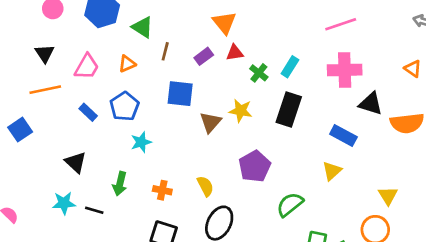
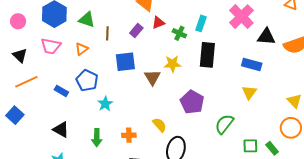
pink trapezoid: (87, 67) -> (51, 46), moved, turned 85
pink cross: (345, 70) -> (241, 17), turned -30

